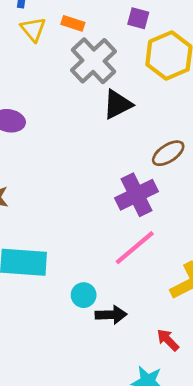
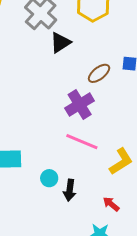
pink line: (135, 248) -> (82, 142), turned 68
black arrow: (111, 315) -> (70, 190), turned 105

